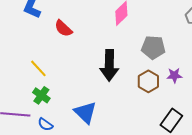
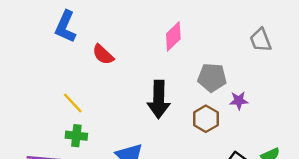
purple star: (174, 75) -> (239, 101), moved
green cross: (41, 95) -> (76, 136), turned -30

